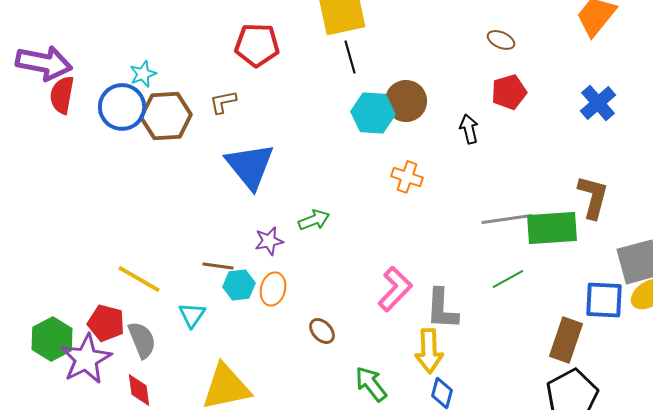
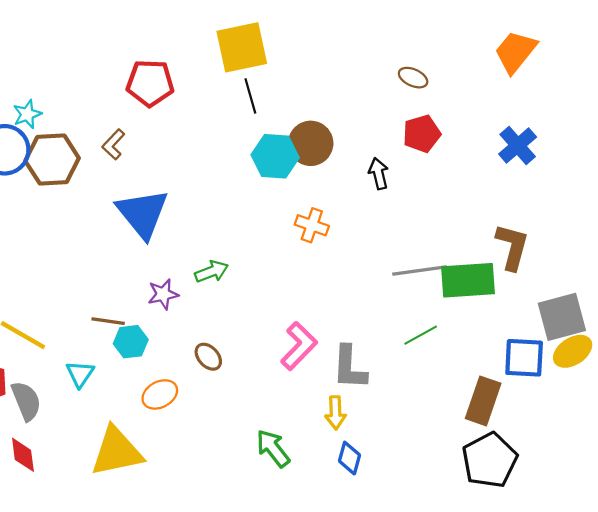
brown L-shape: (223, 102) -> (113, 144), turned -36
orange ellipse: (273, 289) -> (160, 394), moved, turned 48
brown ellipse: (322, 331) -> (208, 357), moved
yellow arrow: (429, 351) -> (335, 413), size x0.7

